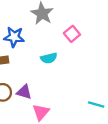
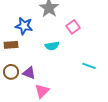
cyan line: (96, 104) -> (89, 66), moved

